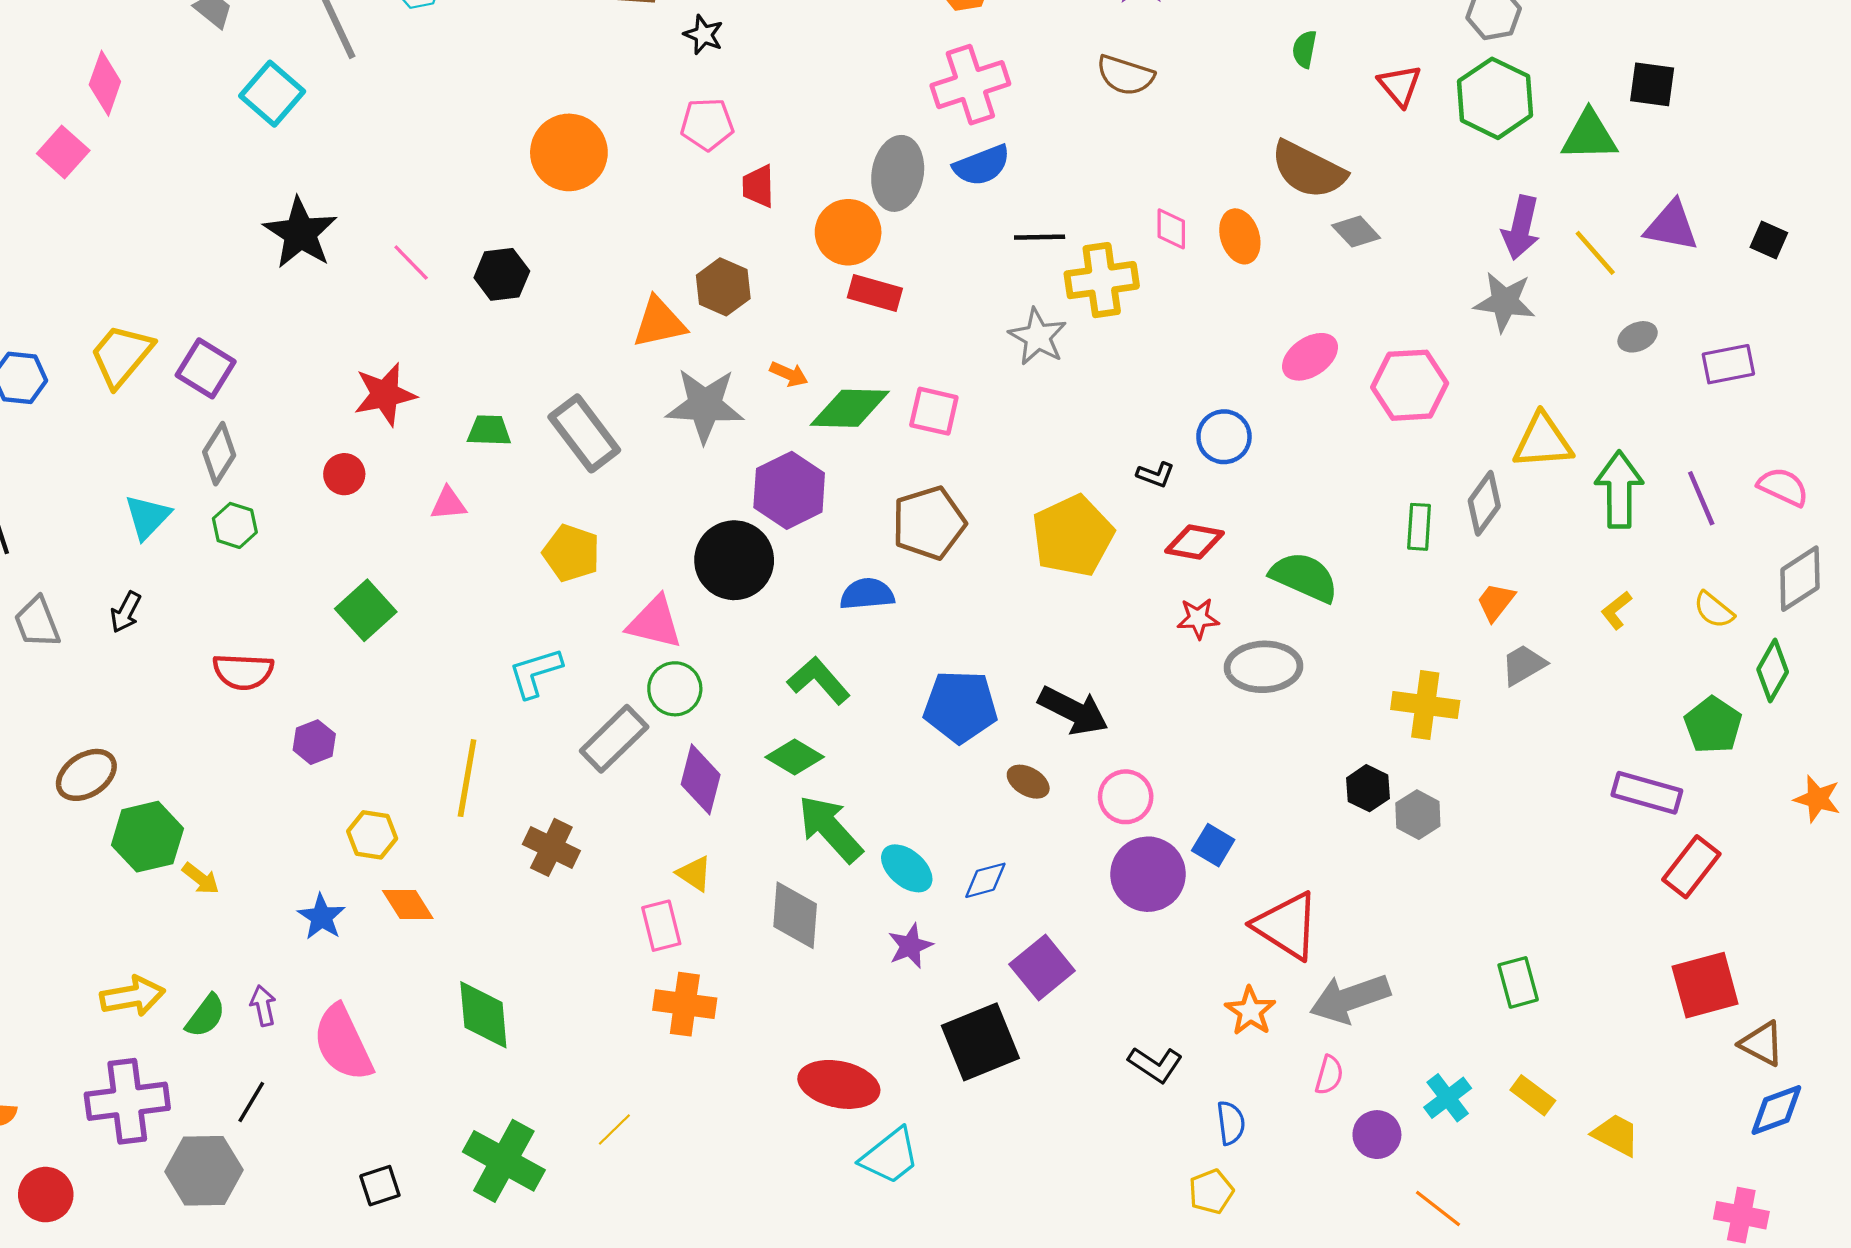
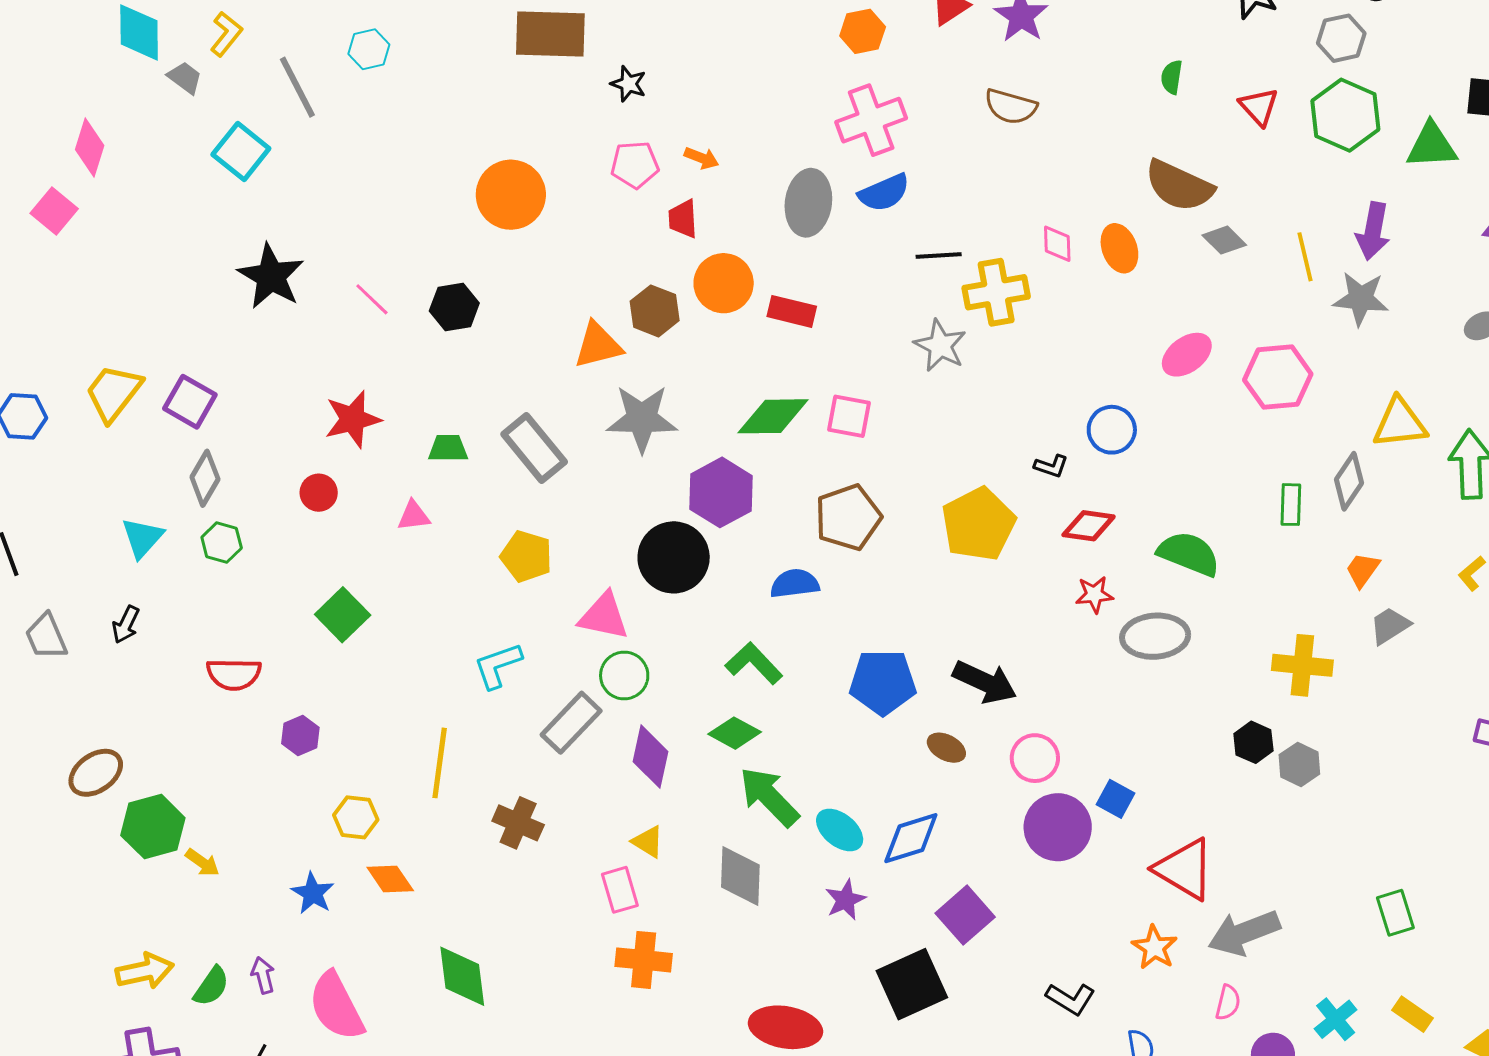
orange circle: (848, 232) -> (724, 283), moved
yellow line: (1595, 253) -> (1305, 257), moved, turned 30
orange arrow: (789, 374) -> (702, 158), moved
blue diamond: (985, 880) -> (911, 838), size x1.5

